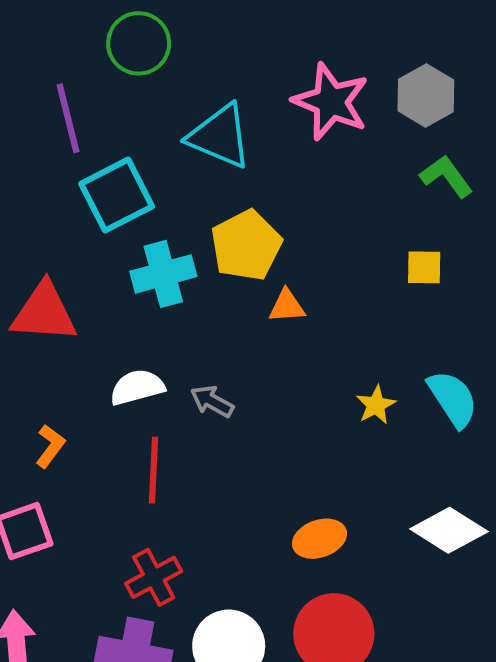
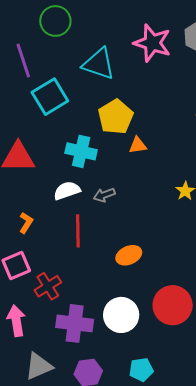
cyan cross: (163, 274) -> (81, 151), moved, turned 32
gray arrow: (212, 401) -> (104, 195), turned -45
orange ellipse: (320, 539) -> (129, 255), moved
red cross: (154, 577) -> (48, 286), moved

